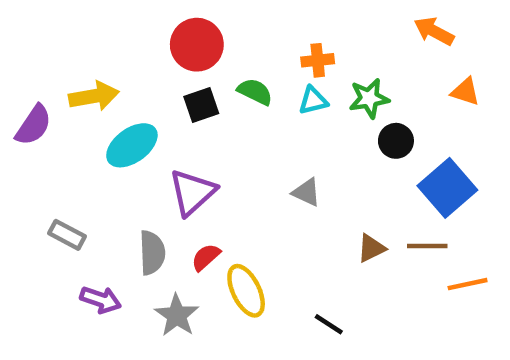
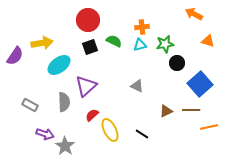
gray semicircle: (152, 253) -> (64, 102), moved
gray star: (177, 315) -> (65, 146), moved
black line: (329, 324) -> (142, 134), moved

